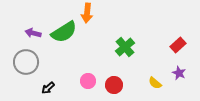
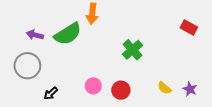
red rectangle: (178, 45) -> (189, 27), moved, turned 70
purple star: (179, 73) -> (190, 89), moved

